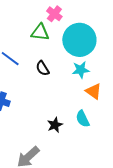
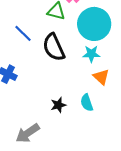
black semicircle: (43, 68) -> (54, 47), size x1.8

